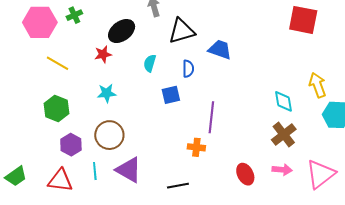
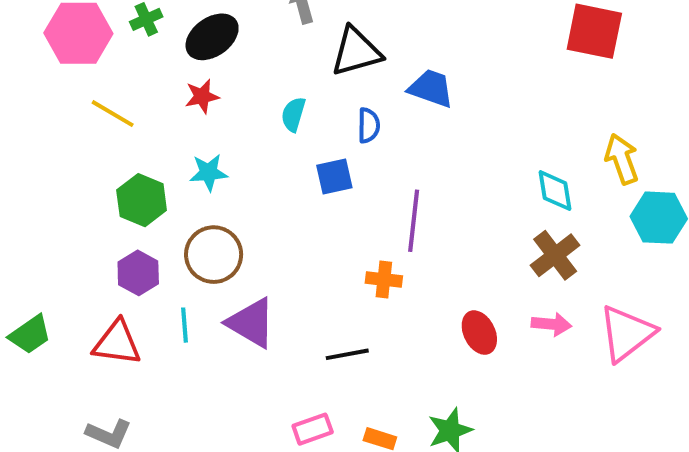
black ellipse: (122, 31) -> (212, 37), moved
green hexagon: (57, 108) -> (142, 200), moved

